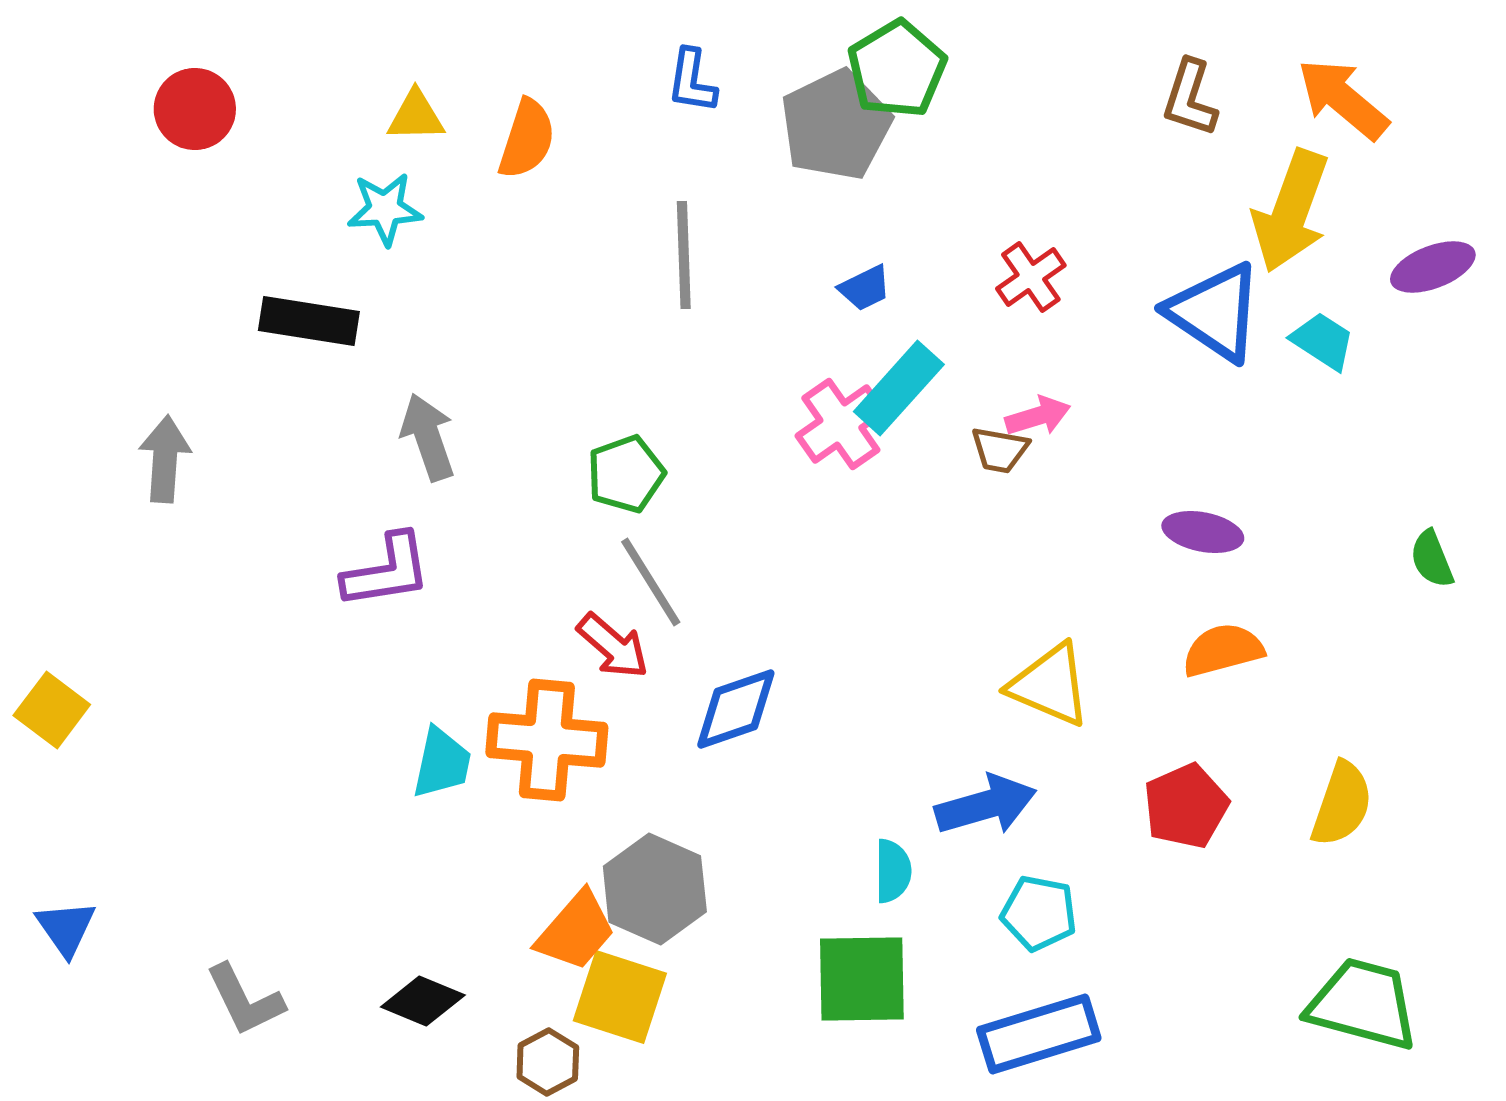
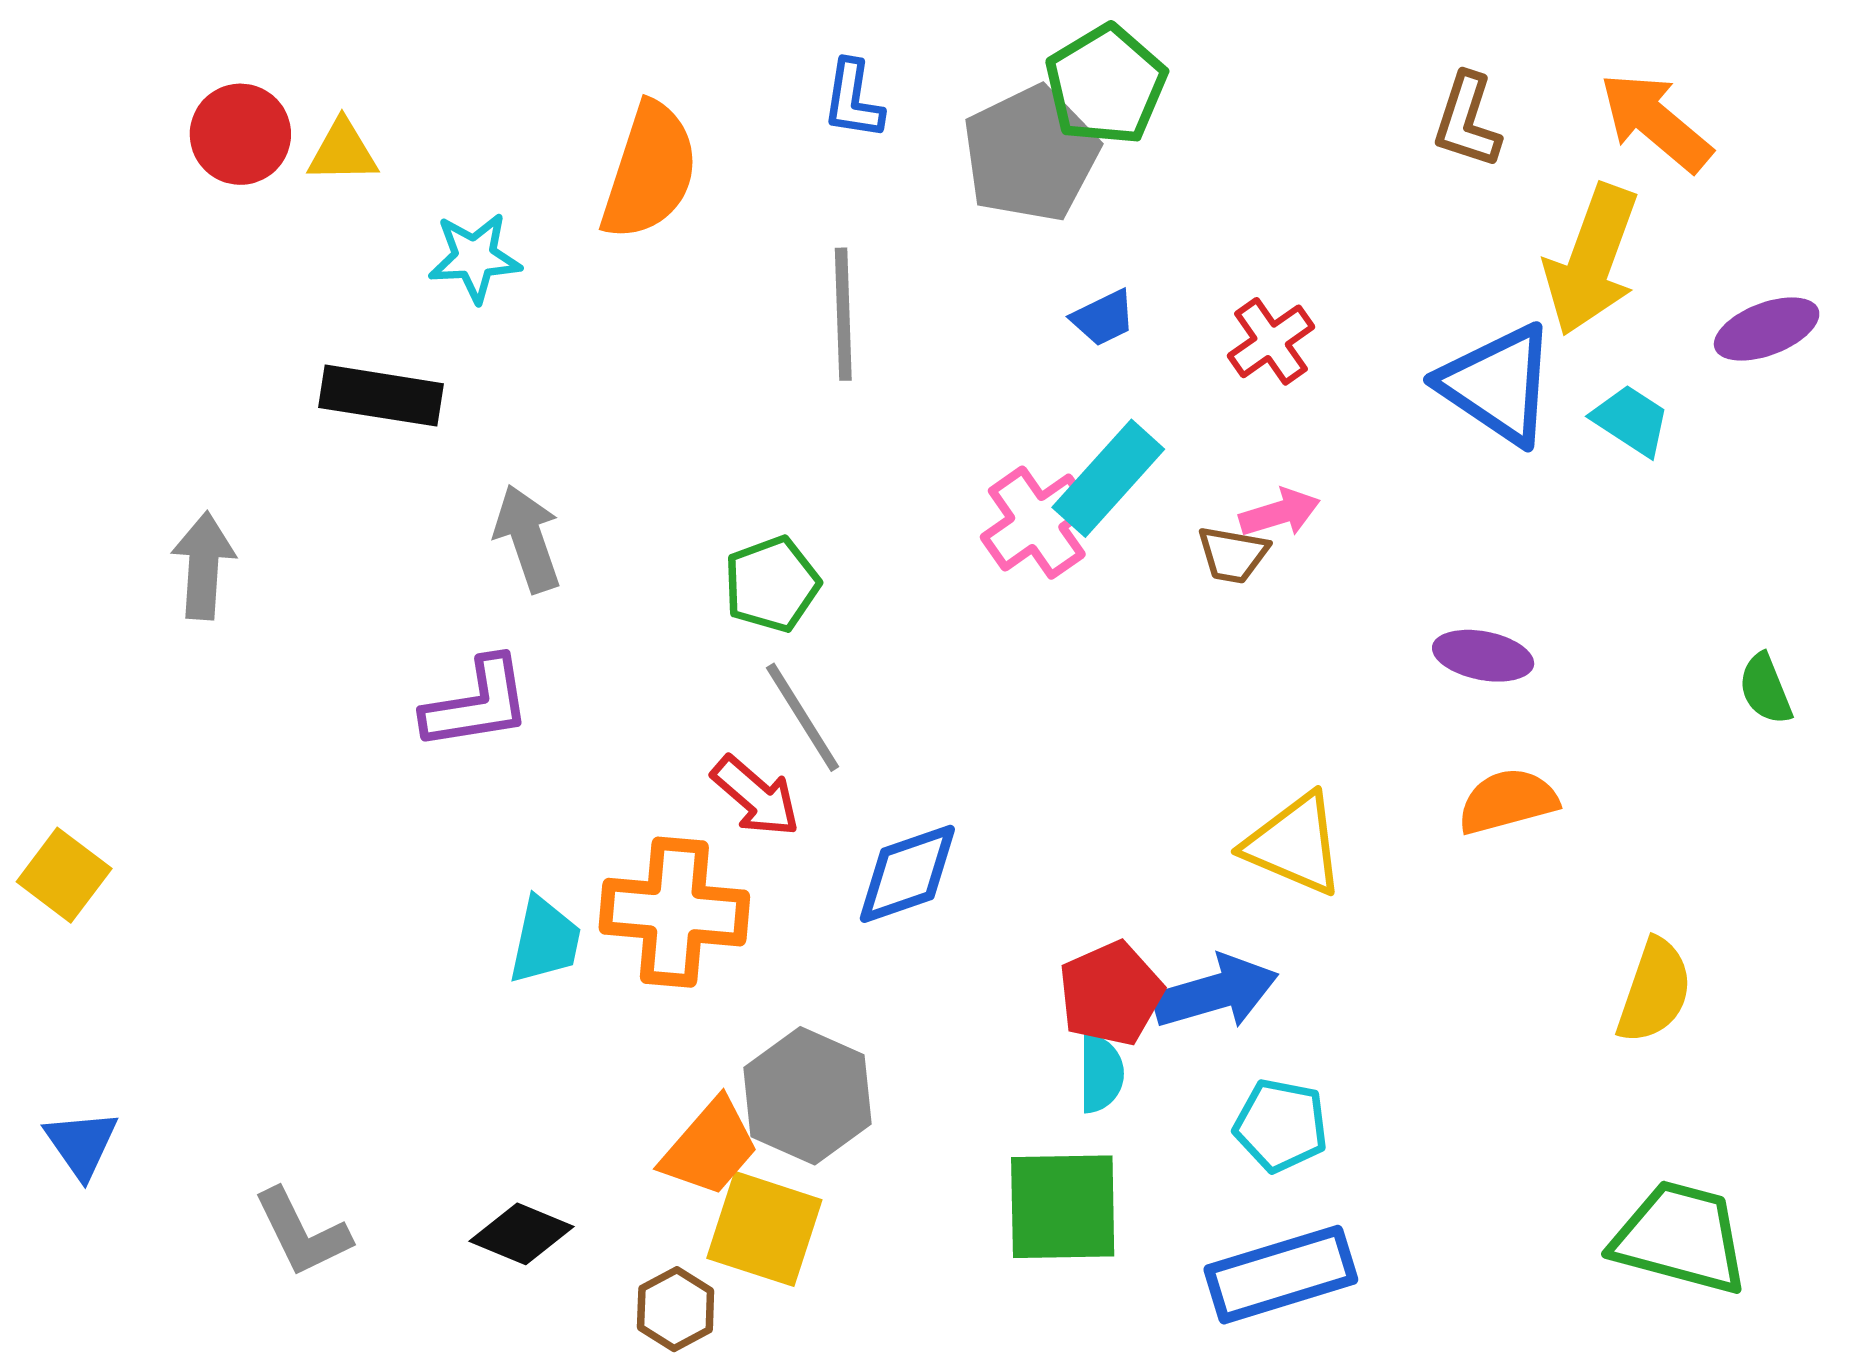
yellow triangle: (416, 116) -> (343, 151), moved
orange semicircle: (527, 139) -> (650, 171), size x1.4
blue trapezoid: (865, 288) -> (1103, 318), moved
red pentagon: (1186, 806) -> (1111, 993), moved

